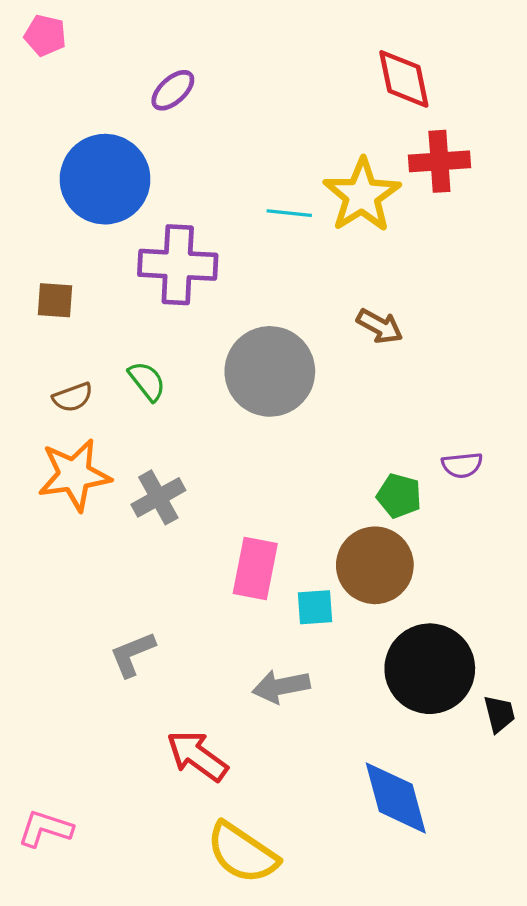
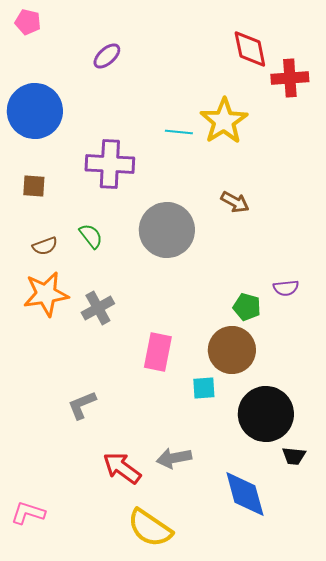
red cross: (439, 161) -> (290, 78), moved
blue circle: (105, 179) -> (35, 111), moved
cyan square: (315, 607) -> (204, 388), moved
gray arrow: (281, 686) -> (174, 458), moved
black trapezoid: (499, 714) -> (294, 456), moved, turned 110

